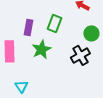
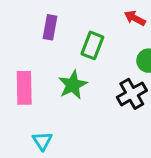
purple rectangle: (28, 27) -> (50, 27), moved

